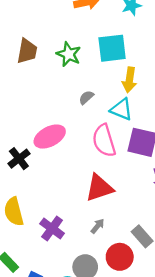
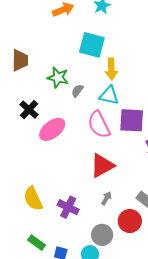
cyan square: (112, 48) -> (92, 45), turned 32
green star: (69, 54) -> (58, 78), moved
black cross: (19, 159) -> (29, 110), moved

